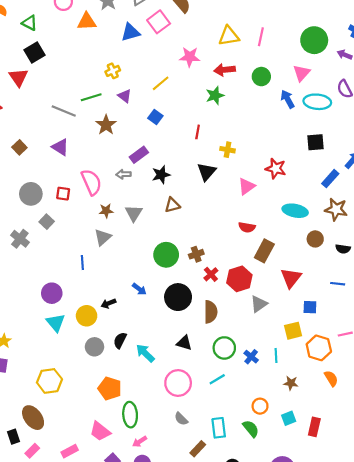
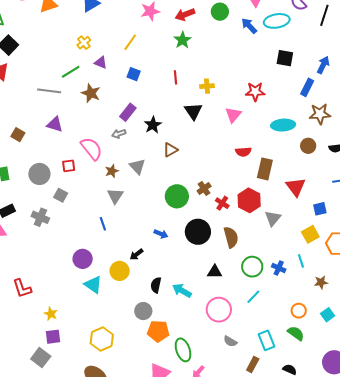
black square: (315, 142) -> (285, 58), turned 30
gray circle: (94, 347) -> (143, 311), moved

